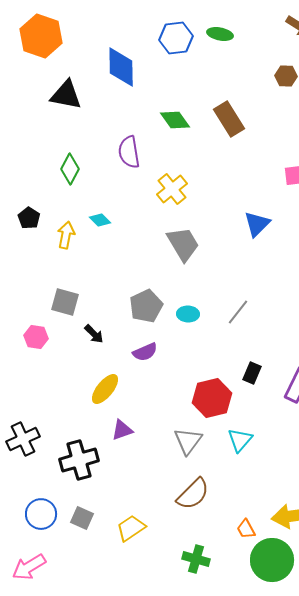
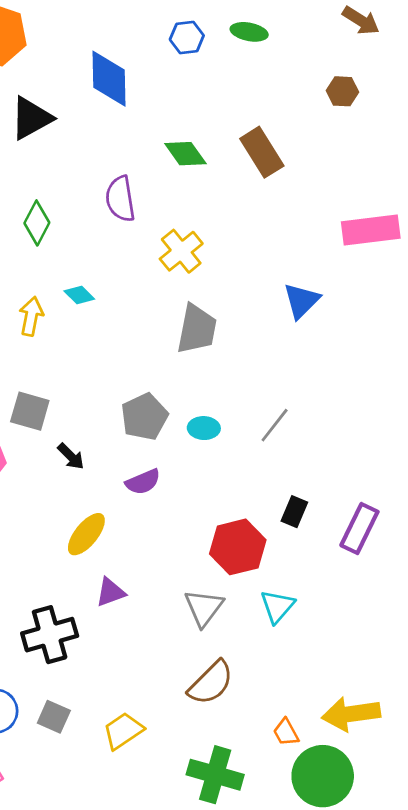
blue hexagon: (176, 38) -> (187, 38), size x0.7
black triangle: (66, 95) -> (31, 118), turned -40
gray trapezoid: (183, 244) -> (197, 329), turned 42
green cross: (196, 559) -> (215, 775), size x1.4

